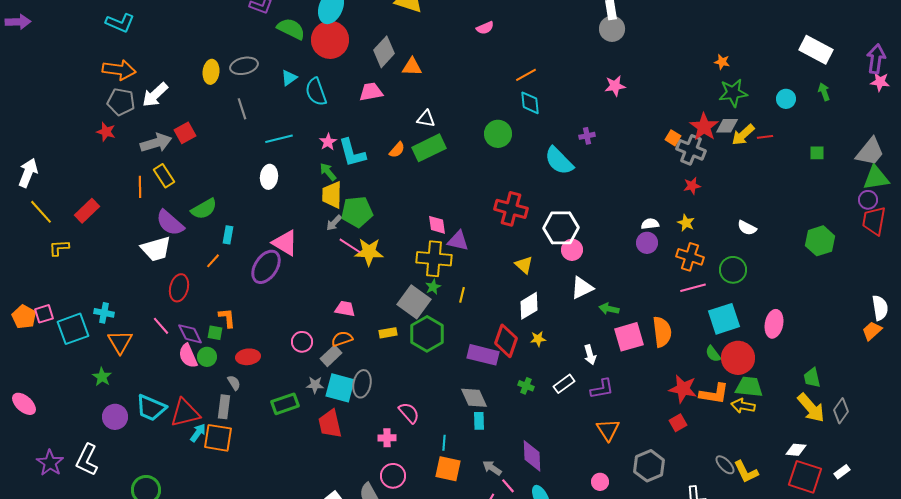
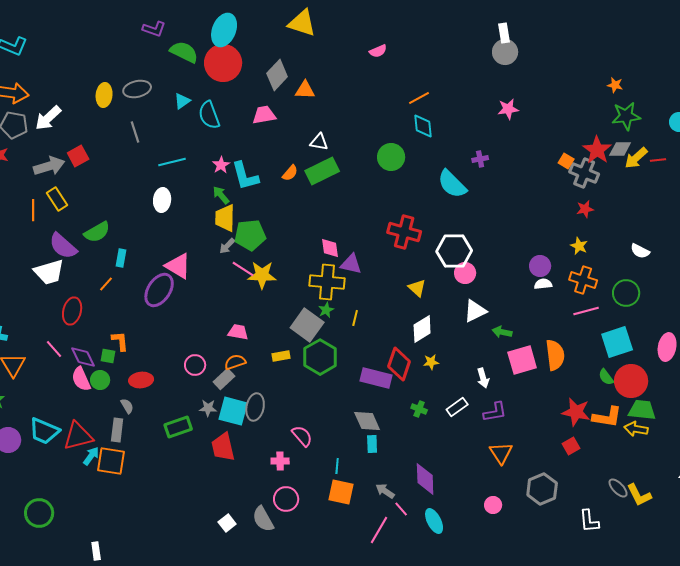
white semicircle: (650, 224) -> (543, 284), moved

